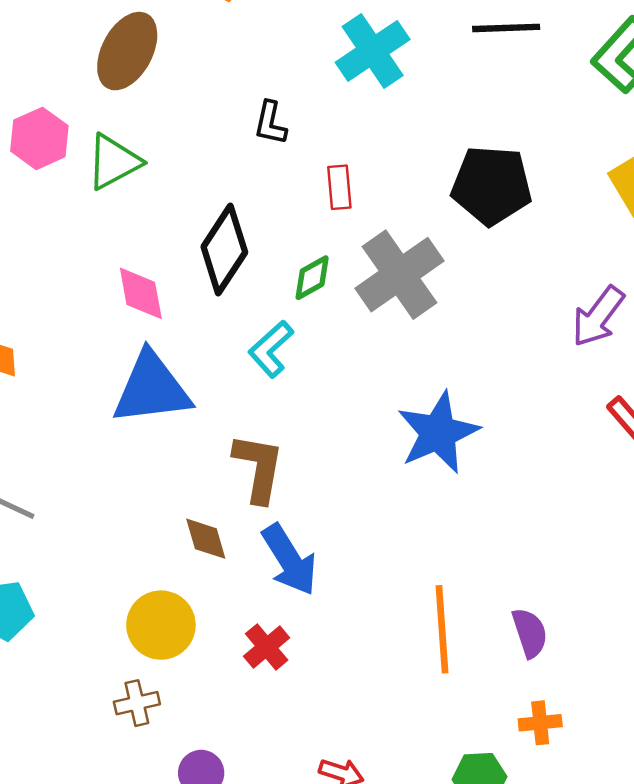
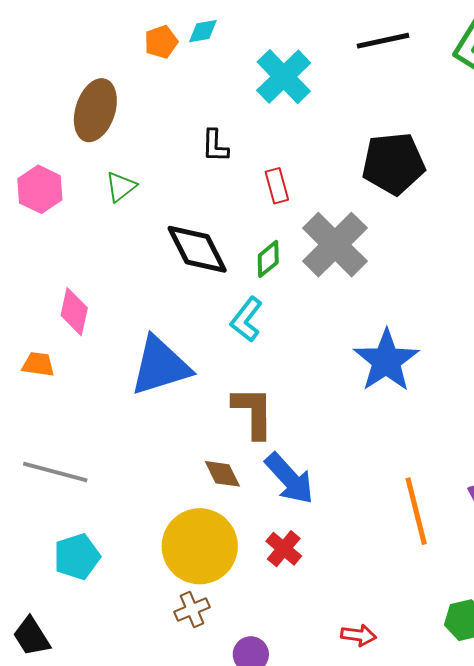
green triangle: (114, 162) -> (121, 187), moved, size x0.7
black diamond: (224, 249) -> (197, 249), turned -50
pink diamond: (141, 293) -> (74, 312), moved, turned 33
yellow circle: (161, 625) -> (200, 546), size x1.4

